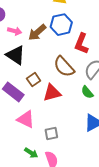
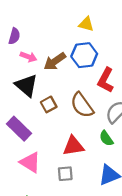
brown square: (34, 80) -> (49, 104), moved
red triangle: (52, 93) -> (73, 146), moved
gray square: (51, 133) -> (65, 174), moved

